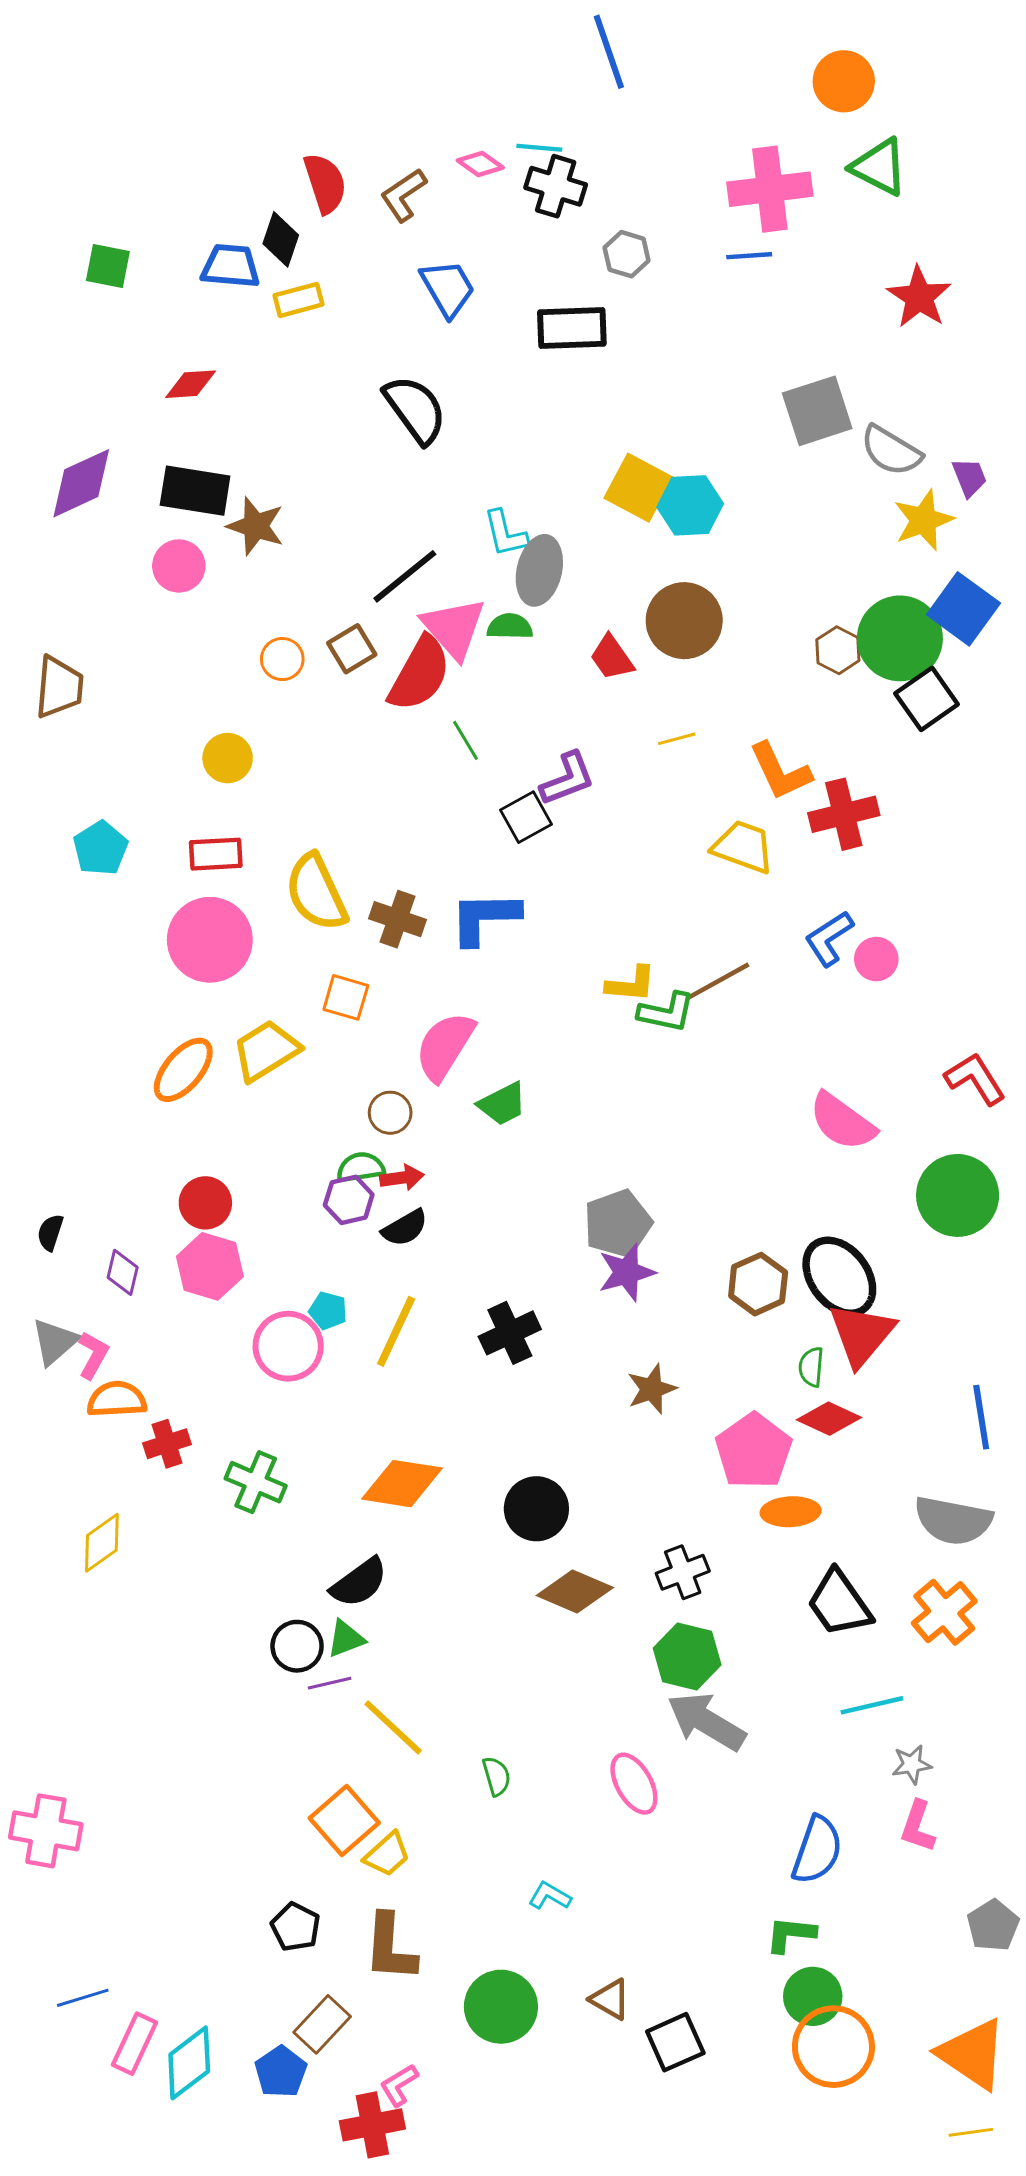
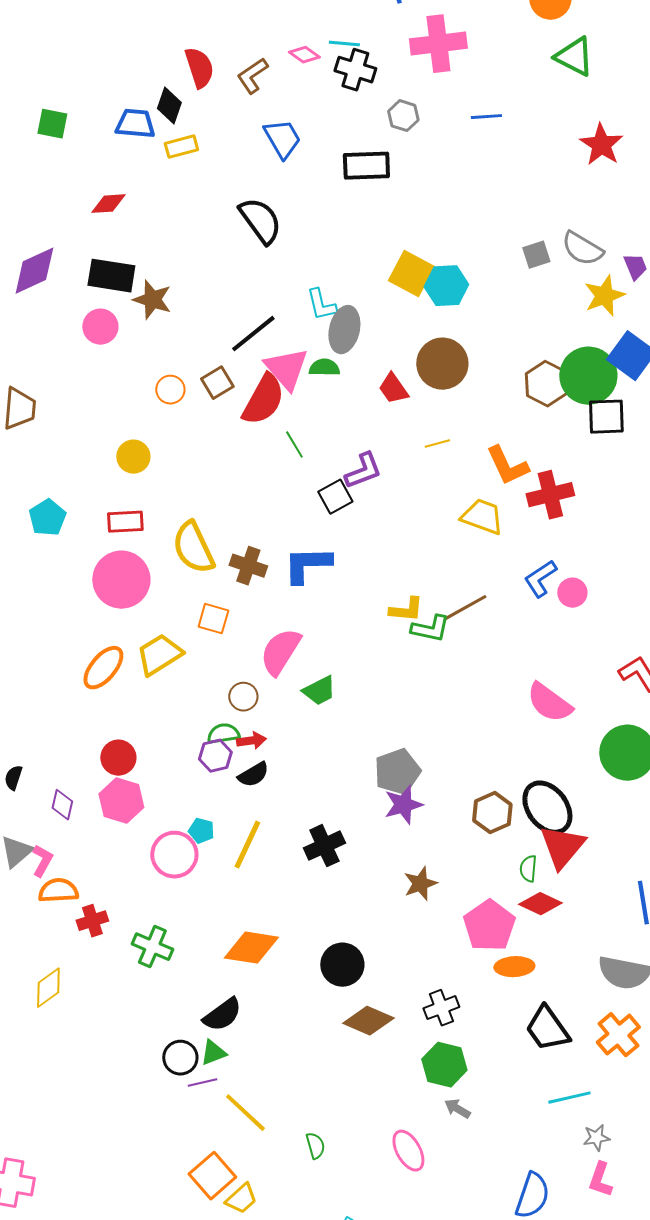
pink cross: (770, 189) -> (438, 44), moved
gray square: (817, 411) -> (536, 255), moved, size x0.6
brown hexagon: (838, 650) -> (546, 384), size x1.4
black square: (927, 699) -> (606, 417), turned 33
gray arrow: (706, 1722) -> (457, 1109), size x0.5

